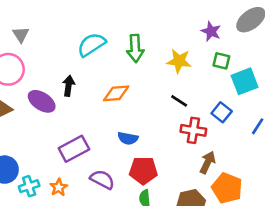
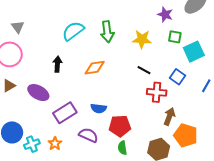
purple ellipse: (42, 101) -> (38, 93), moved
blue semicircle: (128, 138) -> (99, 108), moved

